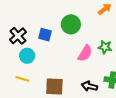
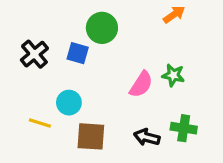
green circle: (71, 24) -> (102, 28), moved
cyan circle: (27, 56) -> (69, 103), moved

